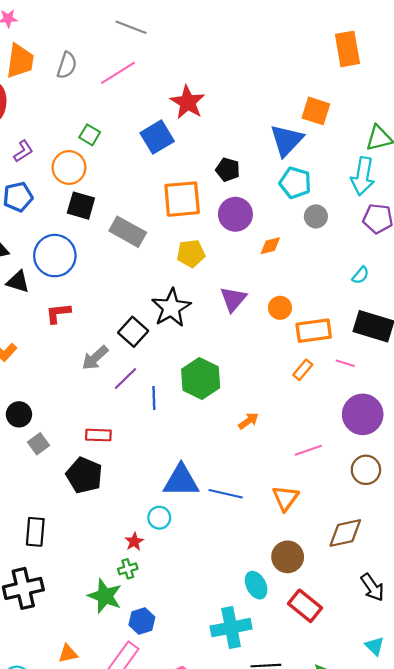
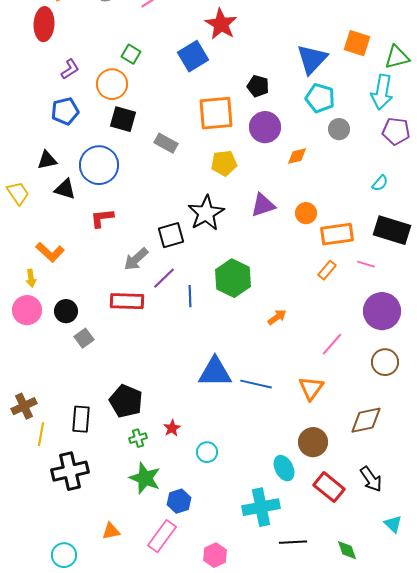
orange square: (316, 111) -> (357, 43), moved
gray rectangle: (128, 232) -> (166, 143), size x0.7
purple triangle: (233, 299) -> (263, 205), turned 32
black square: (133, 332) -> (171, 235), turned 32
red rectangle: (98, 435) -> (127, 301), moved, size x1.4
pink line: (308, 450) -> (332, 344), turned -30
black pentagon: (84, 475) -> (126, 401), moved
cyan circle: (159, 518) -> (207, 452), moved
green cross: (128, 569) -> (138, 438), moved
black arrow: (372, 587) -> (371, 479), moved

